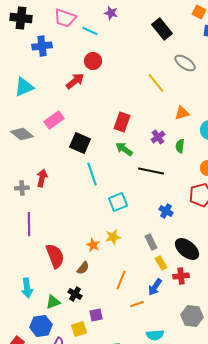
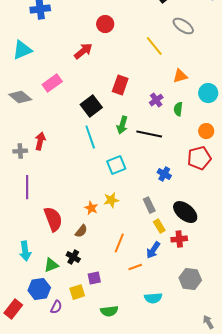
red circle: (93, 61) -> (105, 24), moved
red arrow: (75, 81) -> (83, 51), moved
black square: (80, 143) -> (91, 106), moved, turned 30
green arrow: (124, 149) -> (122, 125), moved, turned -108

